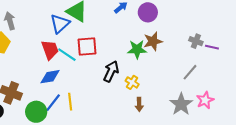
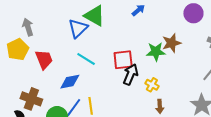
purple circle: (148, 12) -> (193, 13), moved
red square: (87, 47) -> (123, 60), moved
red trapezoid: (50, 50) -> (44, 59), moved

